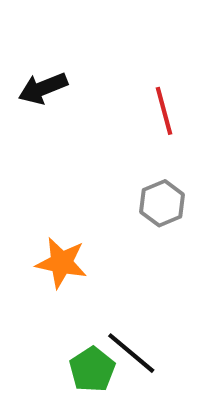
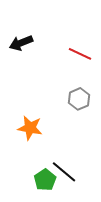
red line: (164, 111) -> (80, 54), turned -50

